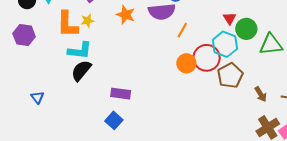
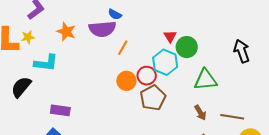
green triangle: (271, 45) -> (206, 80), moved
cyan L-shape: (80, 51) -> (46, 63), moved
red circle: (207, 58) -> (147, 76), size x0.7
brown pentagon: (230, 75) -> (153, 98), moved

